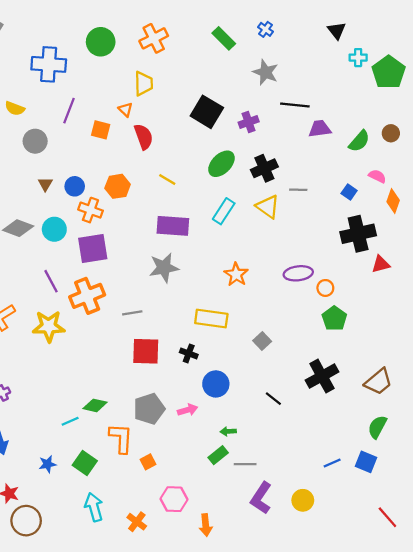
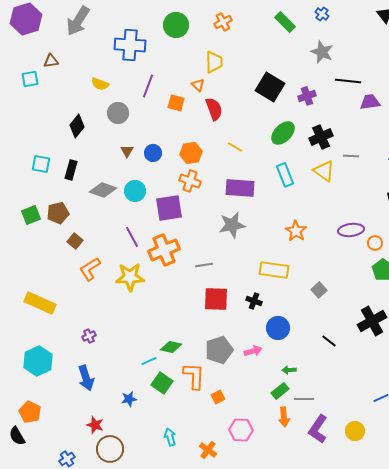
orange cross: (154, 38) -> (223, 22), size x0.7
orange cross: (90, 210) -> (190, 181), moved
cyan rectangle: (224, 211) -> (285, 175), turned -55
green square: (85, 463) -> (162, 383), moved
cyan arrow: (94, 507) -> (170, 437), size x0.7
orange arrow: (206, 525) -> (284, 417), moved

